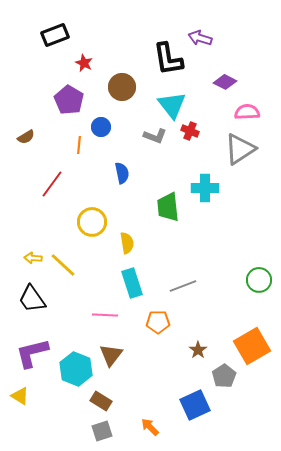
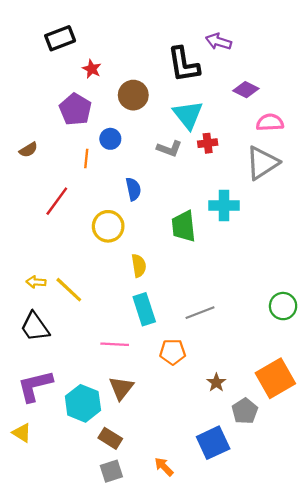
red cross: (190, 131) -> (208, 143), turned -30
yellow circle: (92, 222) -> (108, 226), moved

